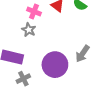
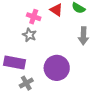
gray arrow: (83, 54) -> (83, 36), moved, turned -30

